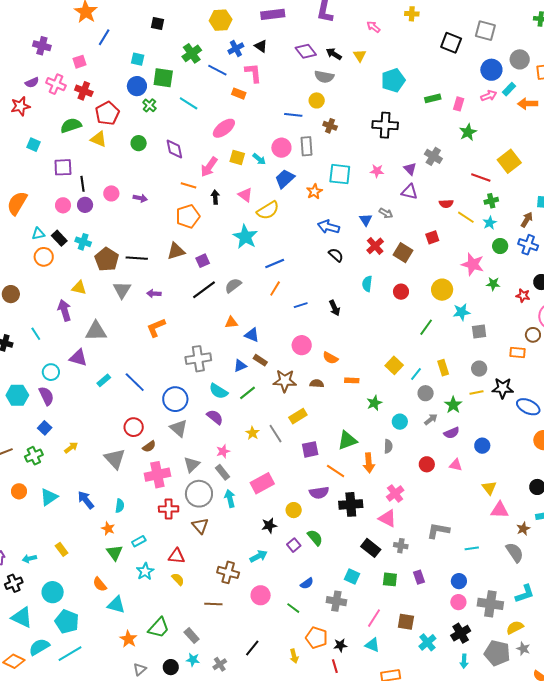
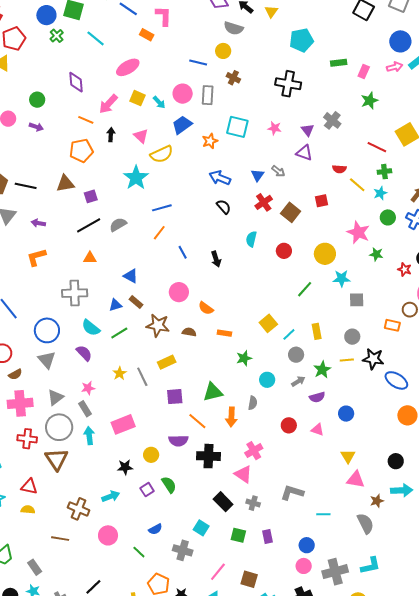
green circle: (139, 143) -> (37, 100), moved
blue line: (301, 305) -> (183, 252), turned 72
orange triangle: (231, 322) -> (90, 258), moved
brown triangle: (200, 526) -> (56, 459), size x1.4
yellow semicircle: (178, 579) -> (28, 510), turned -48
gray cross: (490, 604) -> (335, 572), turned -30

